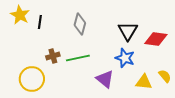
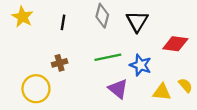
black line: (40, 22) -> (63, 22), moved
gray diamond: (80, 24) -> (102, 16), moved
black triangle: (128, 31) -> (137, 21), moved
green line: (78, 58) -> (108, 57), moved

